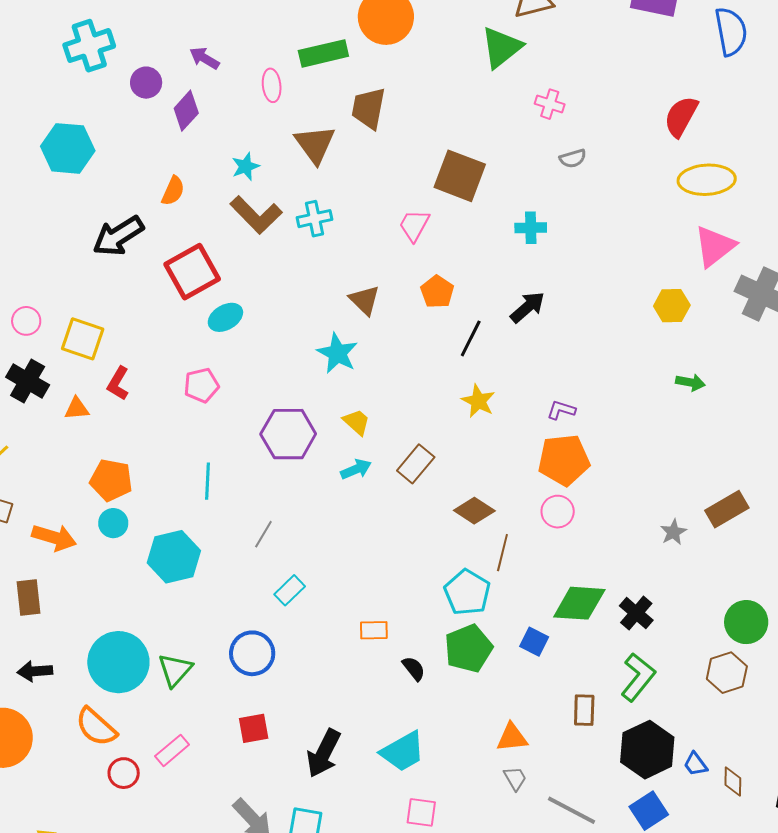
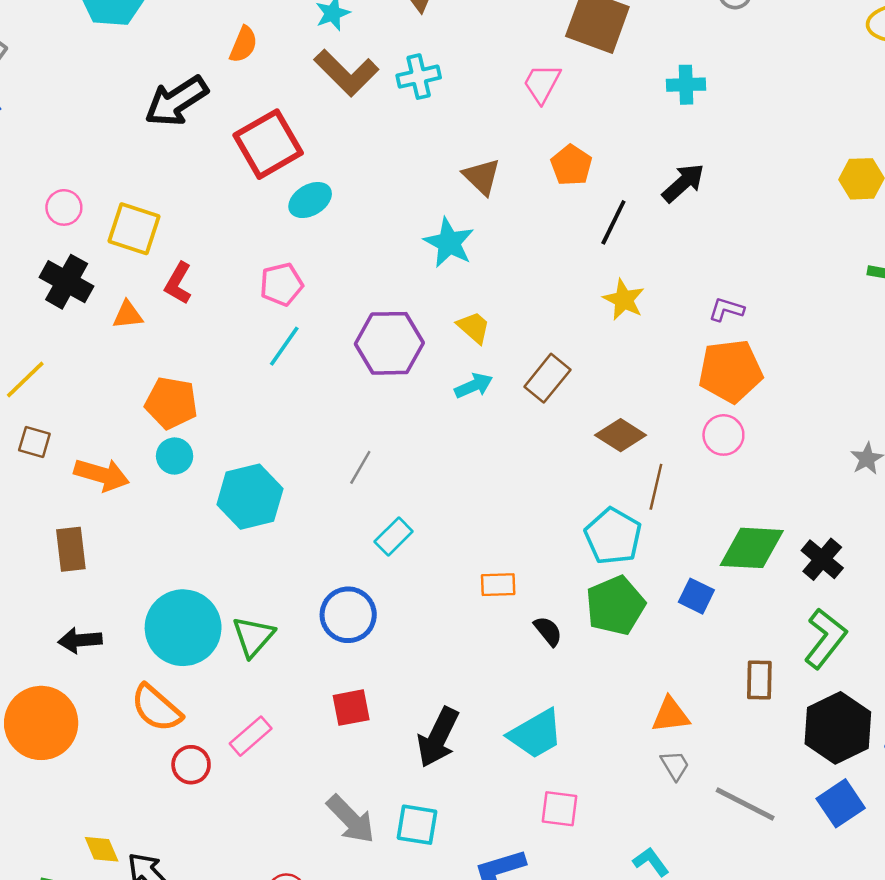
cyan line: (207, 481) -> (284, 346), moved, turned 33

